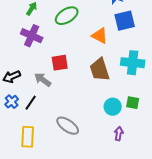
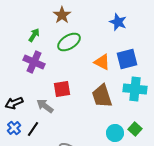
blue square: (125, 21) -> (127, 59), moved
green square: (133, 103) -> (135, 129), turned 32

